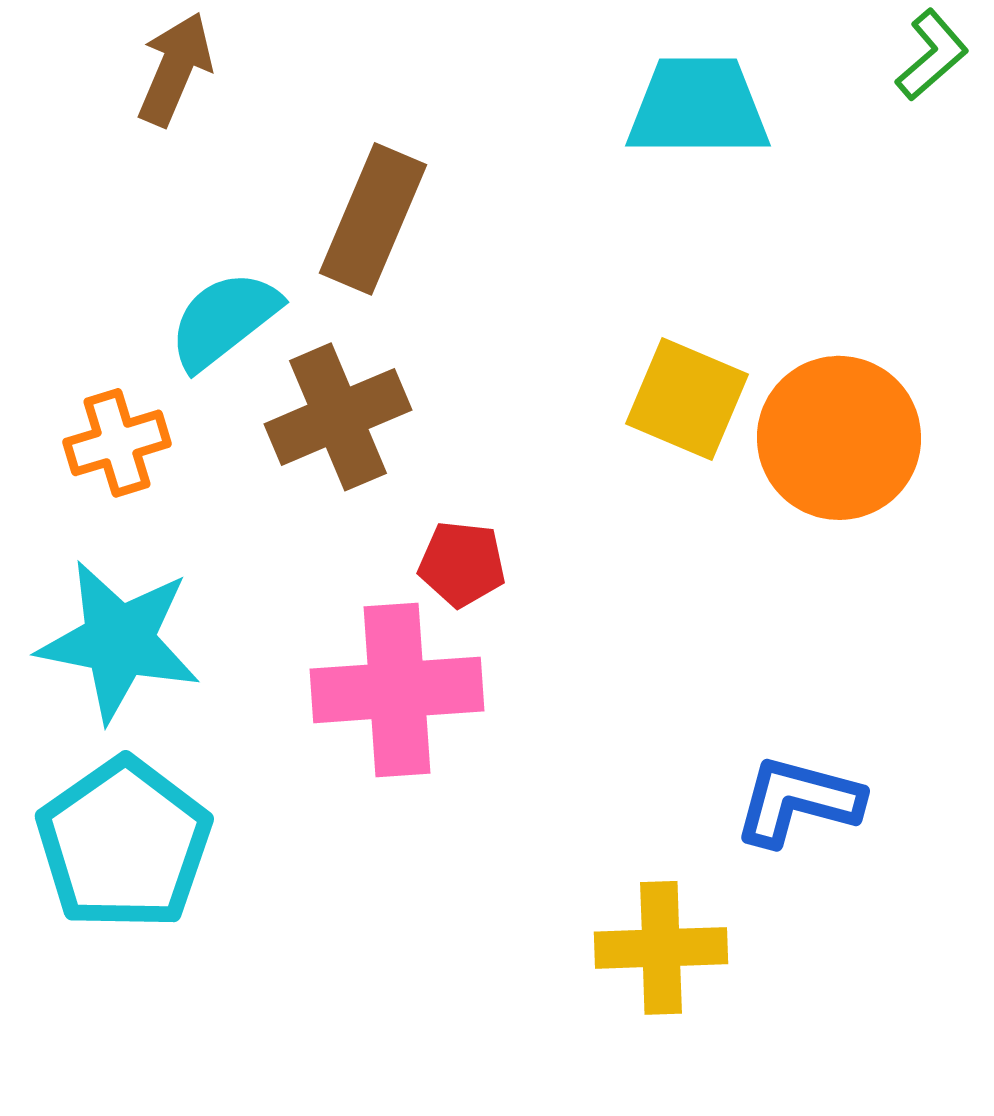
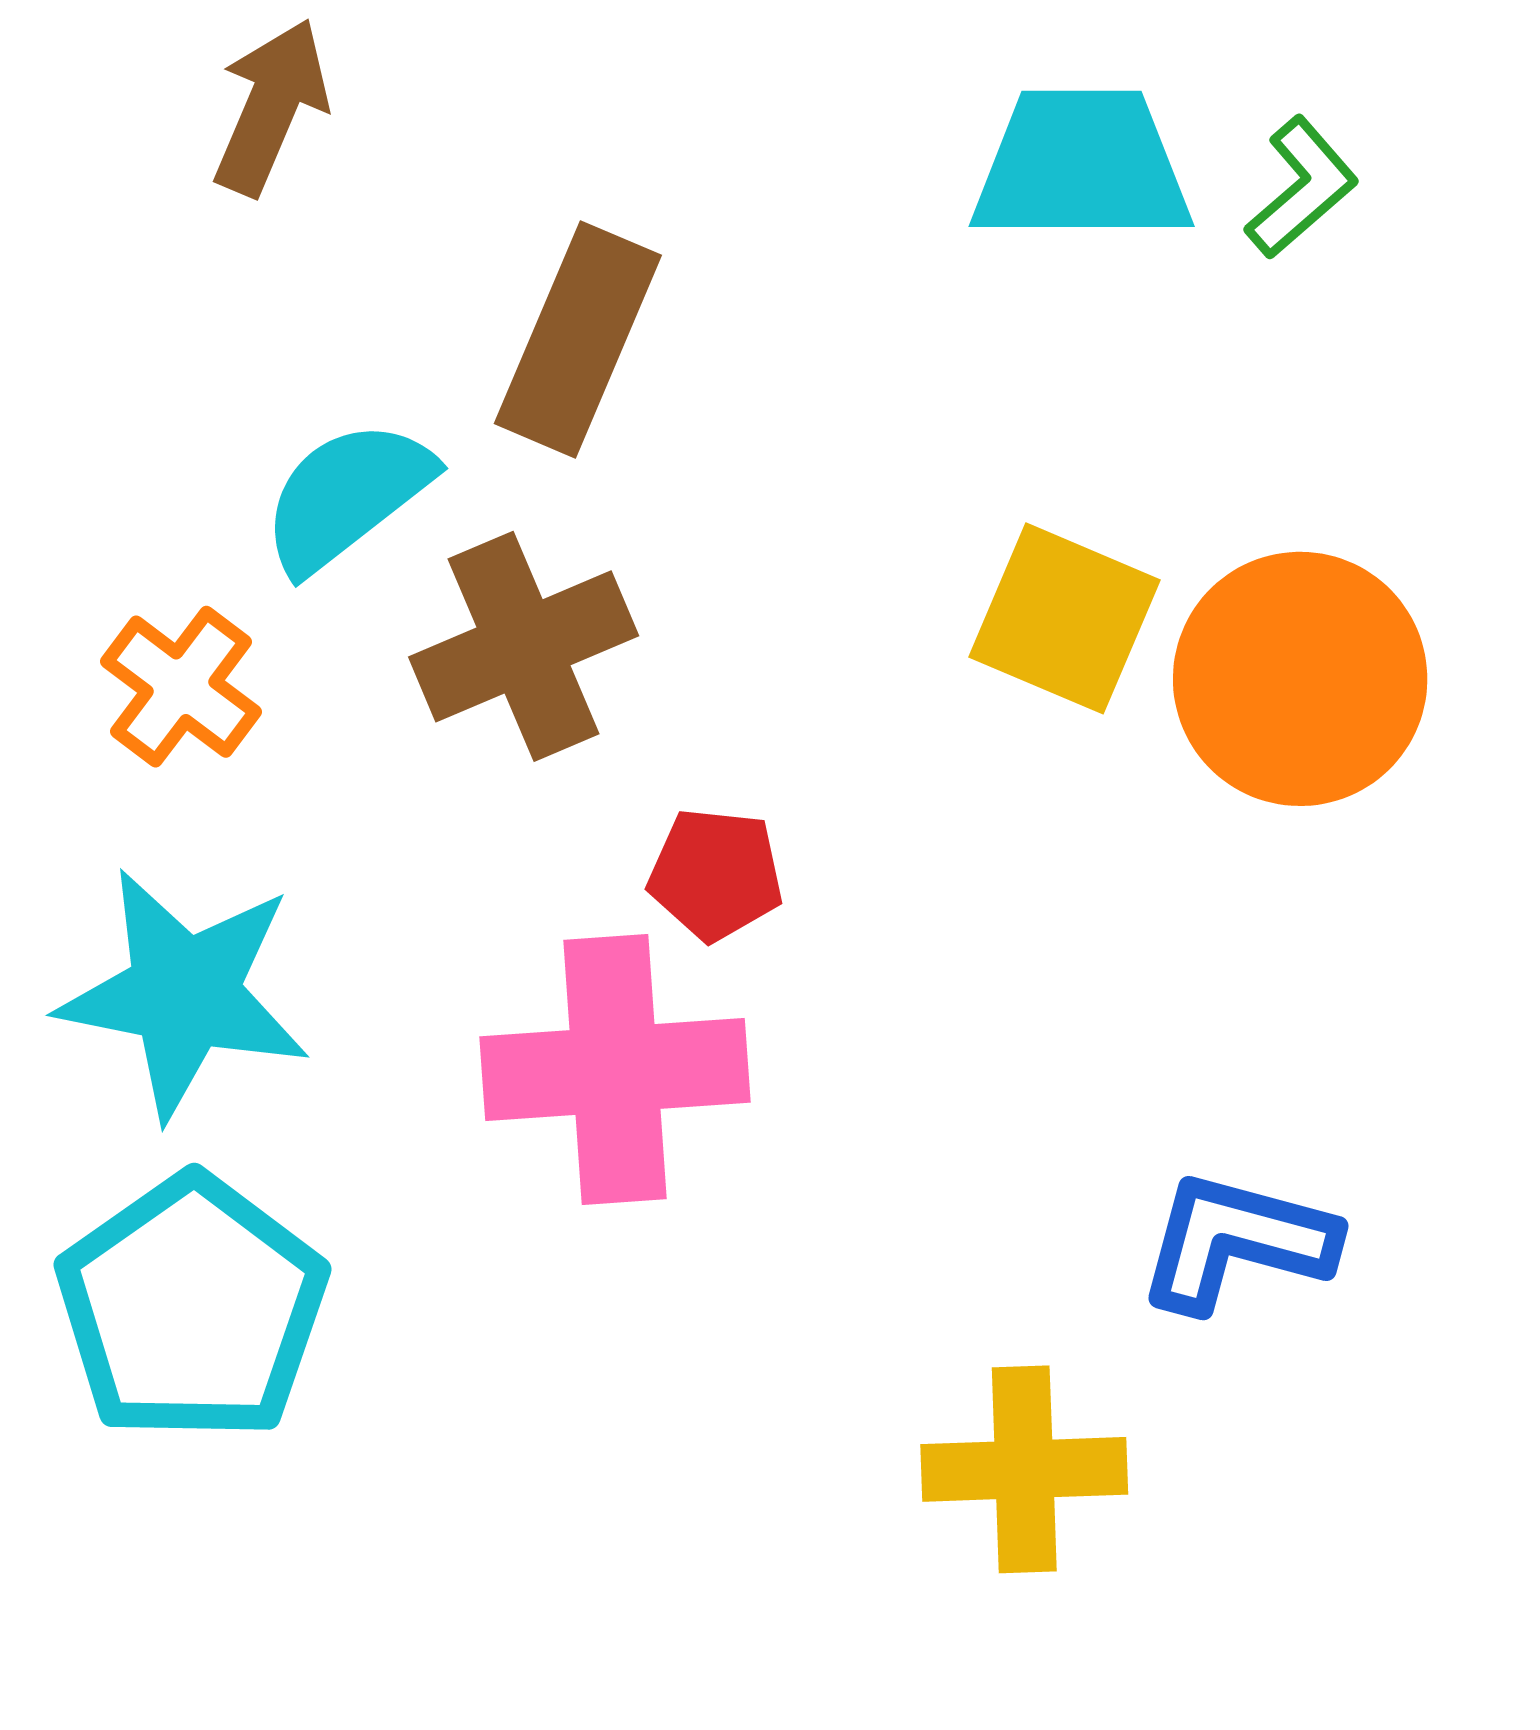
green L-shape: (932, 55) -> (1302, 188), moved
orange cross: (117, 443) -> (181, 687), turned -36

